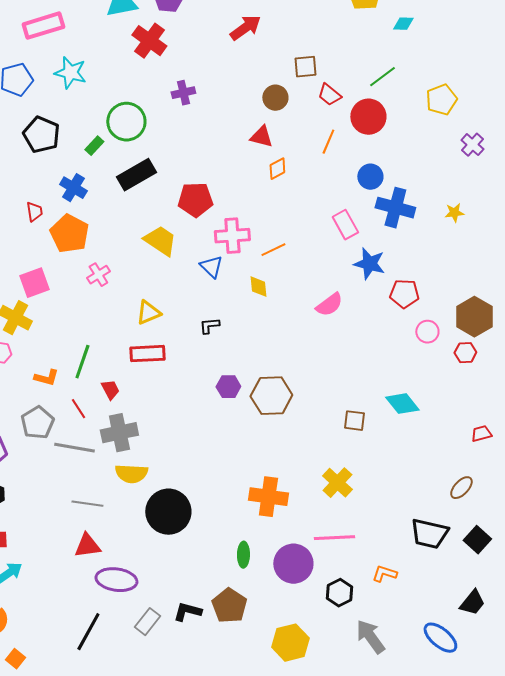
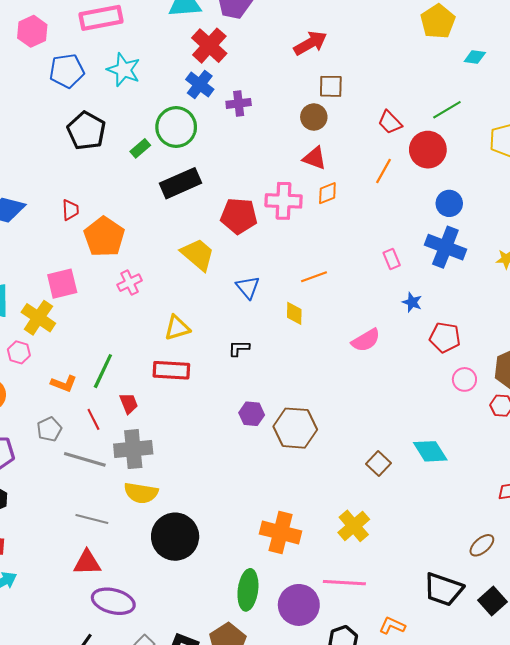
brown square: (305, 67) -> (331, 86), moved
brown circle: (275, 98) -> (314, 117), moved
blue circle: (370, 177) -> (449, 203), moved
blue cross: (73, 188) -> (200, 84), moved
pink rectangle: (345, 225) -> (392, 259), size x0.7
pink cross: (232, 236) -> (284, 201), moved
blue star: (369, 264) -> (412, 302), size x0.6
brown square: (354, 421) -> (379, 463), turned 30
gray pentagon: (37, 423) -> (49, 429), size x0.7
green ellipse: (243, 555) -> (248, 590), size x1.5

